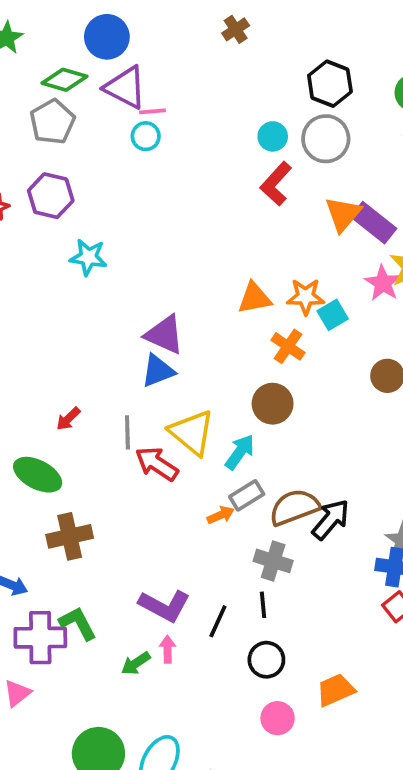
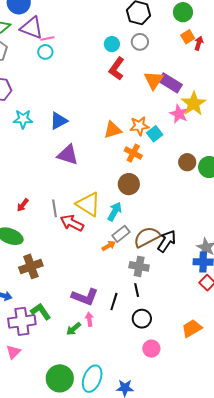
gray circle: (326, 139) -> (140, 42), size x0.7
blue triangle: (158, 371) -> (59, 121), moved
orange trapezoid: (336, 690) -> (192, 328), moved

